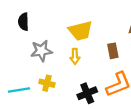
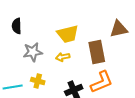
brown rectangle: (113, 51) -> (97, 52), size x1.6
yellow arrow: (75, 56) -> (63, 57), turned 80

